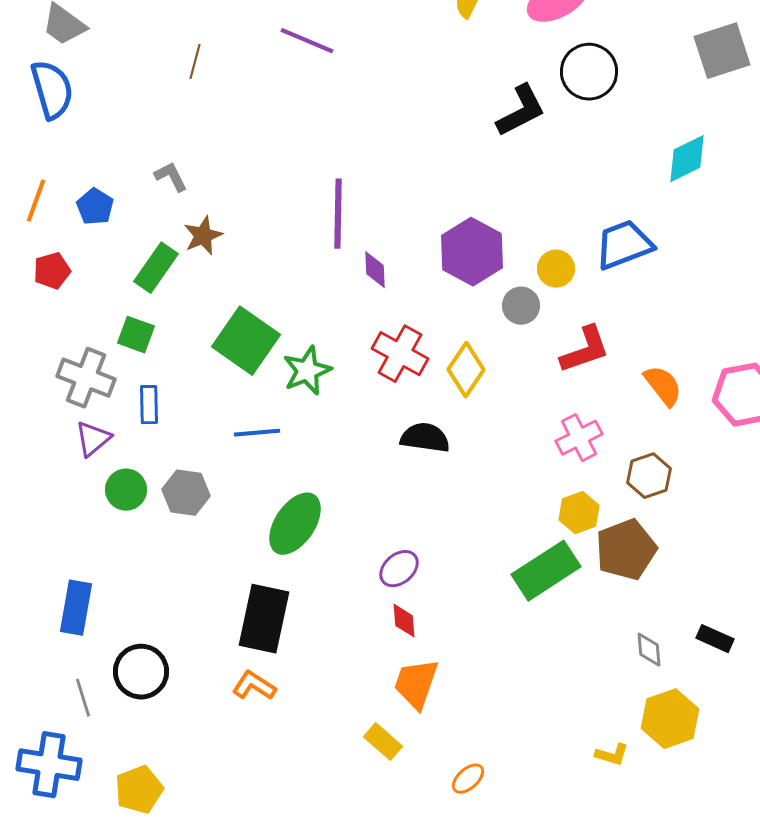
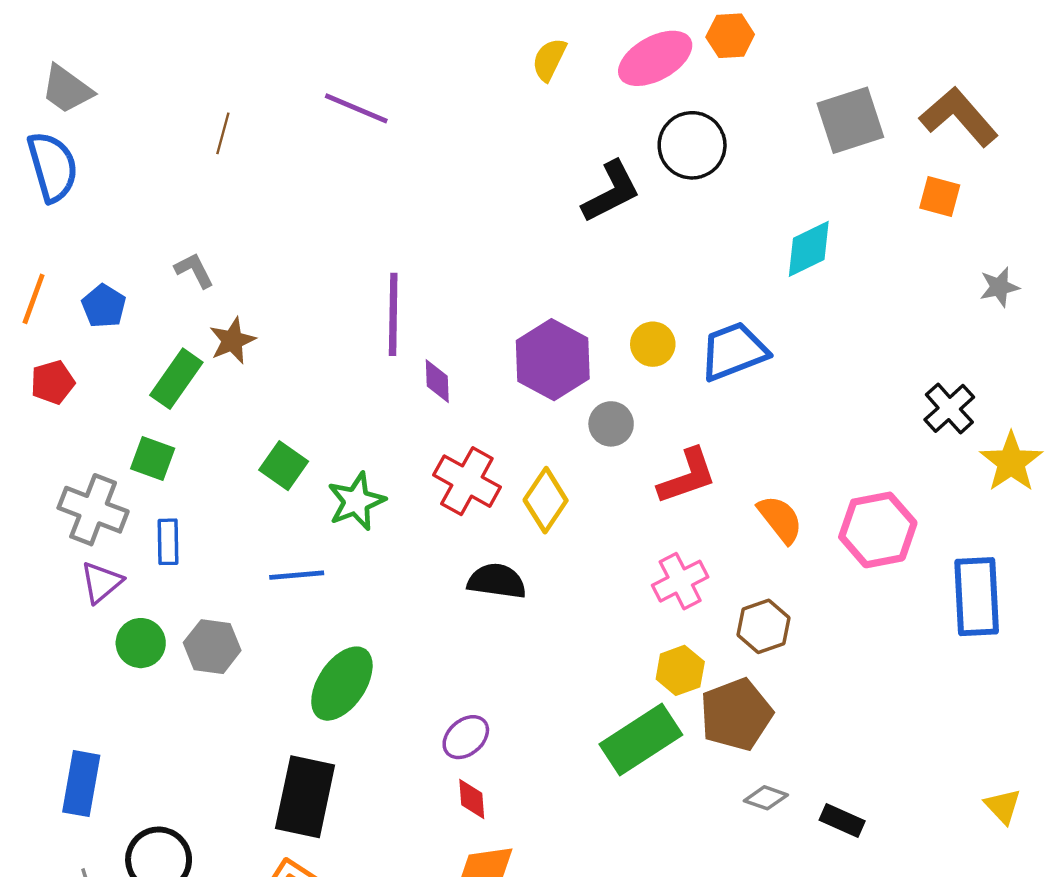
yellow circle: (556, 269) -> (653, 344), moved
green square: (246, 341) -> (284, 466), size x0.6
gray diamond: (649, 650) -> (766, 798), moved, turned -66

